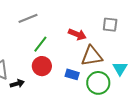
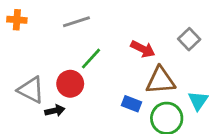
gray square: (110, 25) -> (189, 39), turned 35
red circle: (42, 66) -> (70, 84), moved

